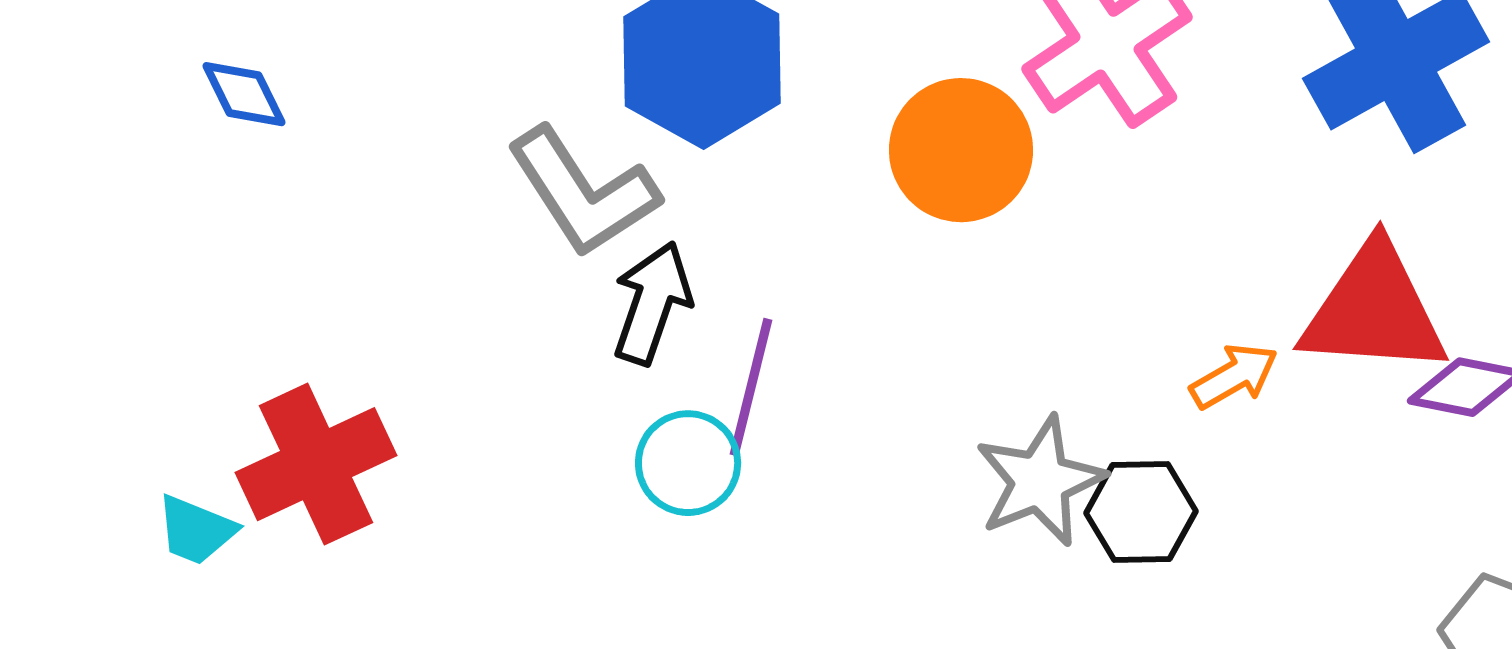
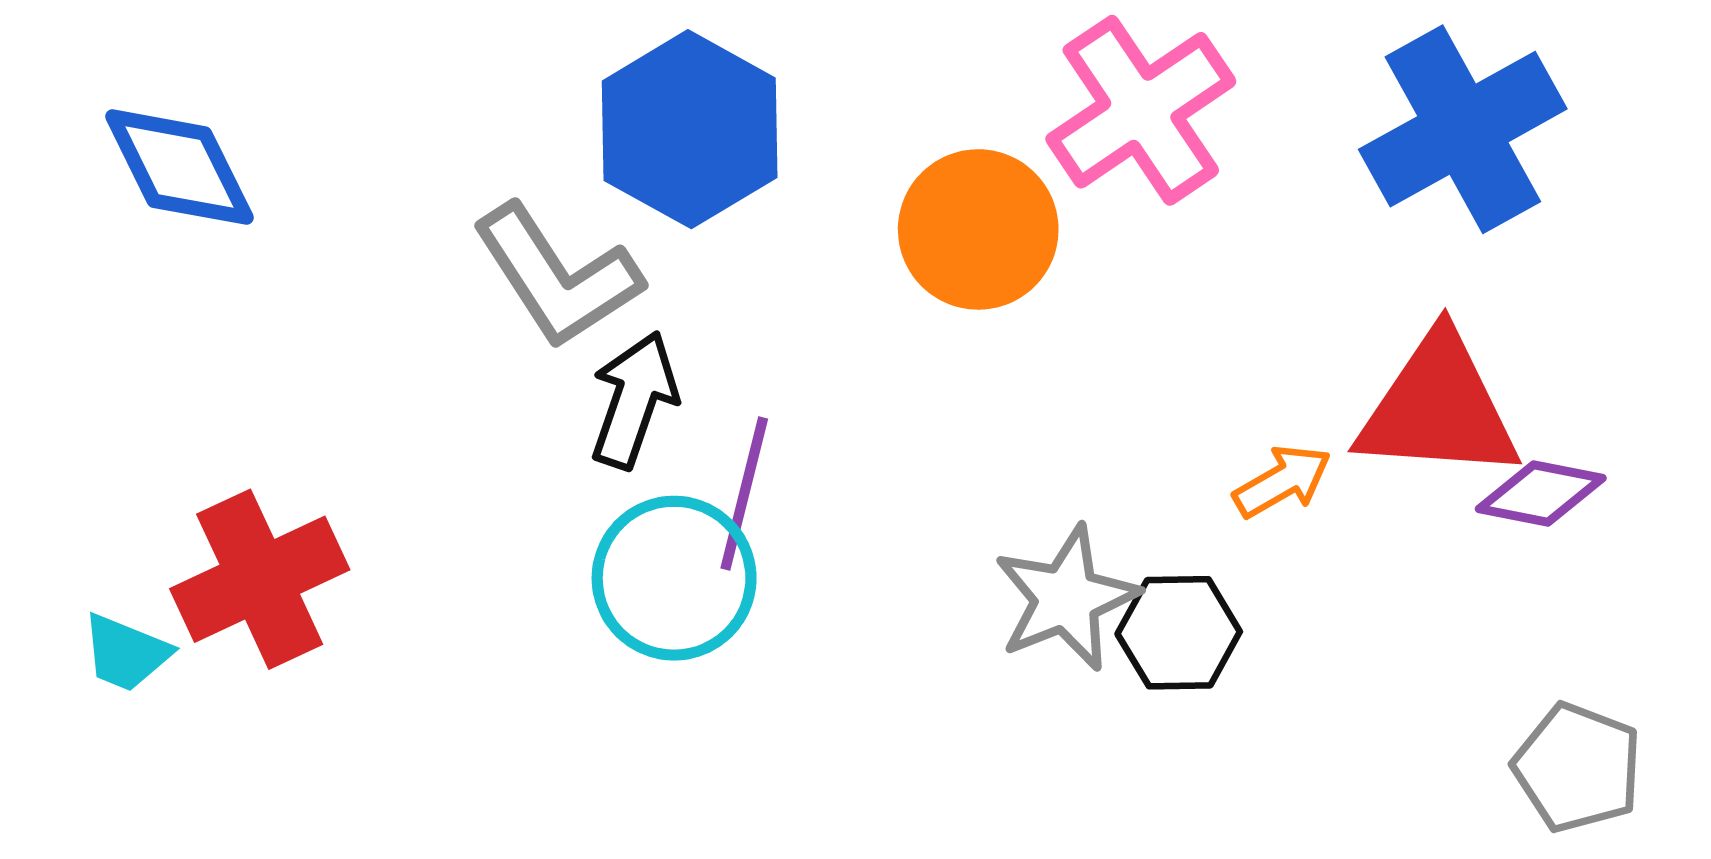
blue diamond: (244, 94) -> (179, 167), size x1.6
cyan circle: (688, 463) -> (674, 578), size x1.4

